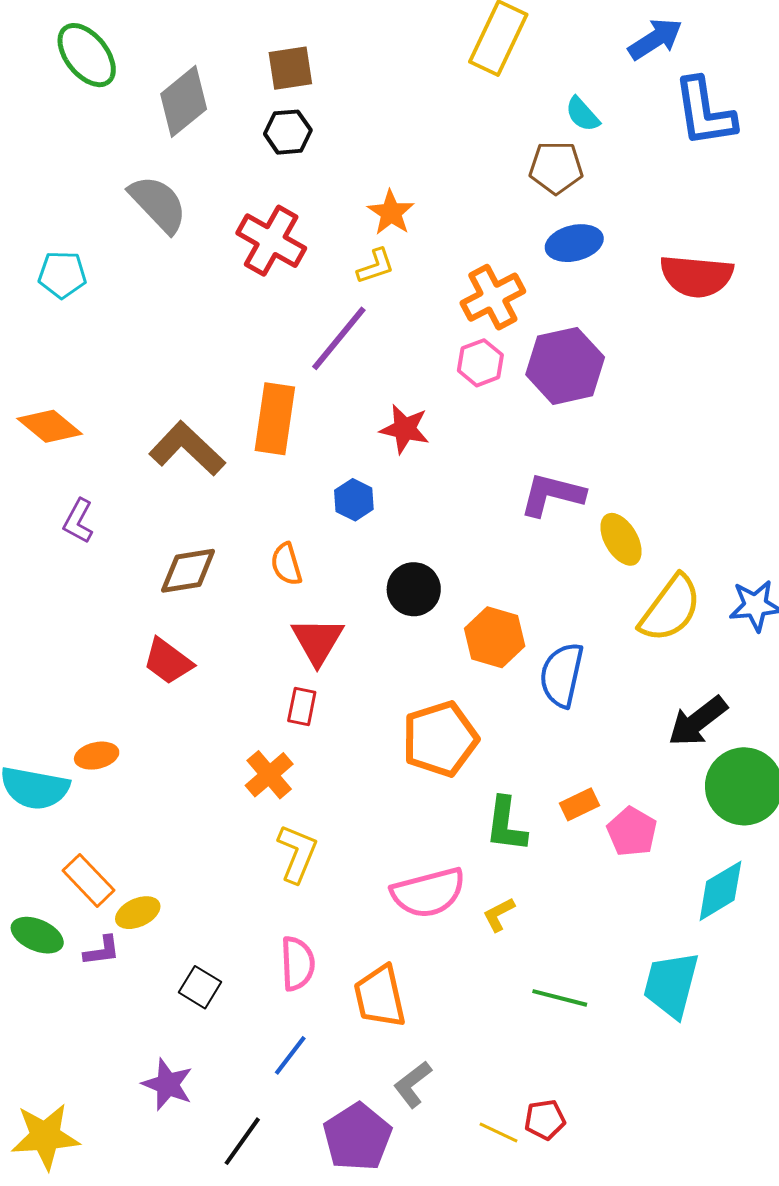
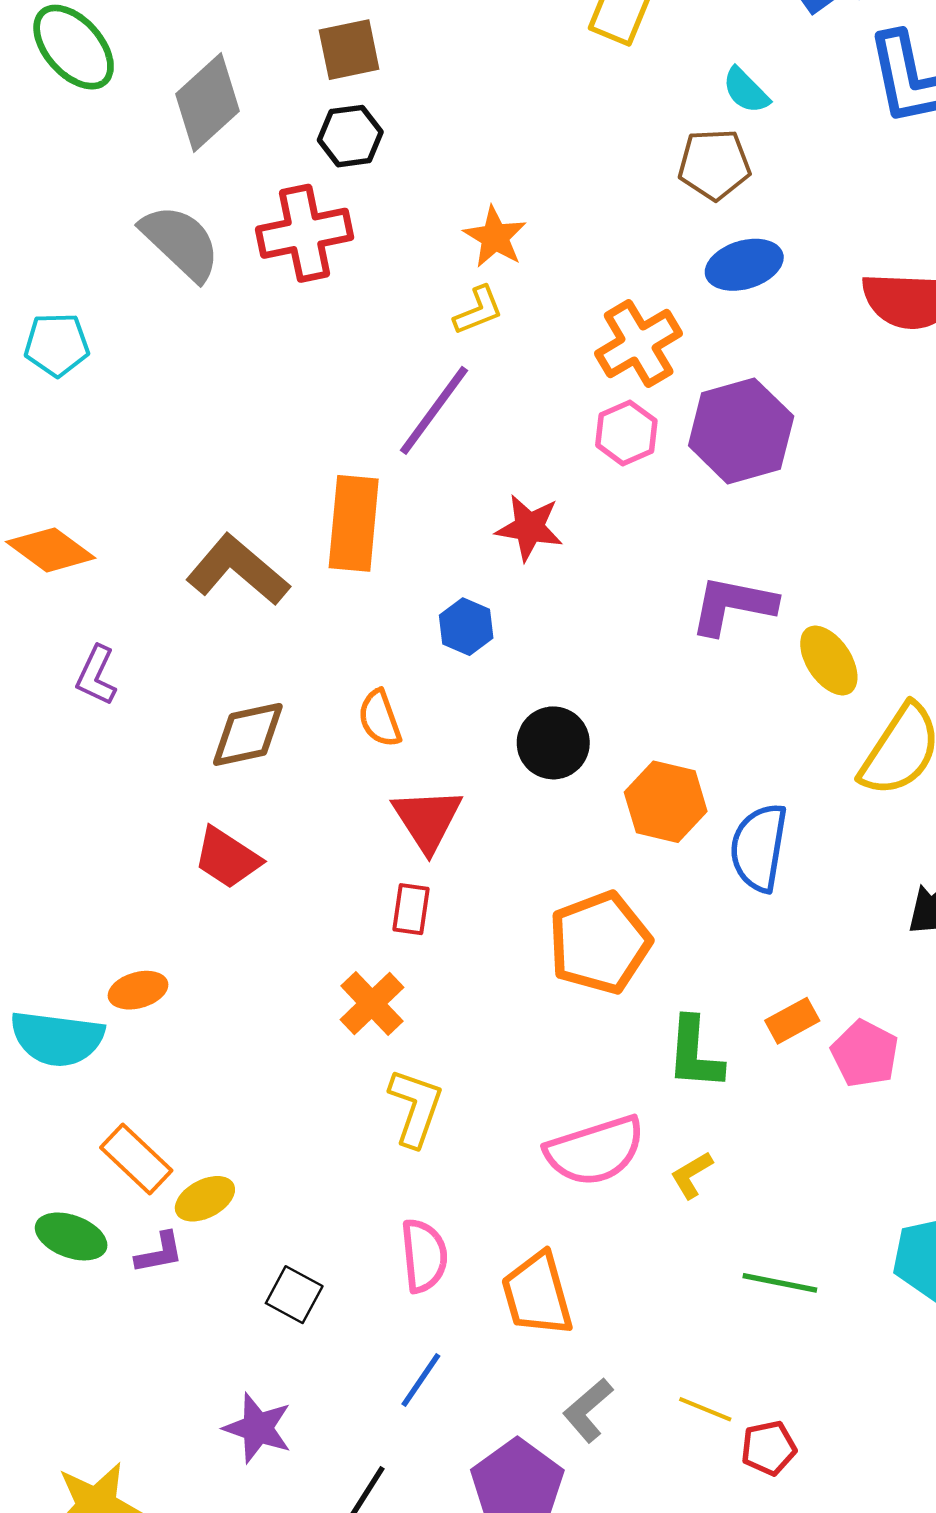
red cross: (271, 241) -> (305, 233), moved, turned -38
yellow line: (498, 1132) -> (705, 1409), moved

